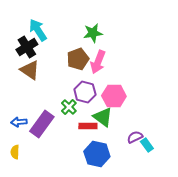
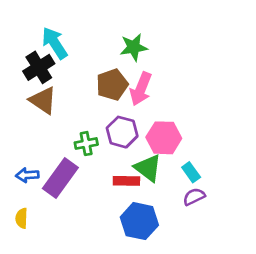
green cross: (69, 107) -> (86, 144), moved, turned 35
cyan rectangle: (147, 145) -> (191, 172), moved

